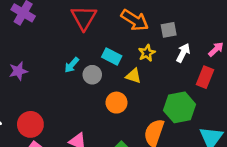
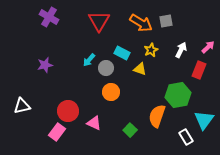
gray square: (169, 30) -> (166, 21), moved
orange circle: (116, 103) -> (111, 92), moved
red circle: (30, 124) -> (68, 111), moved

